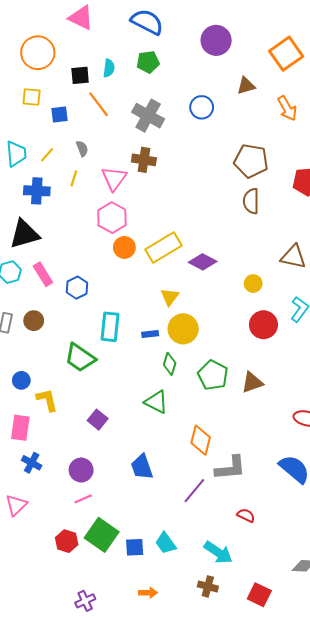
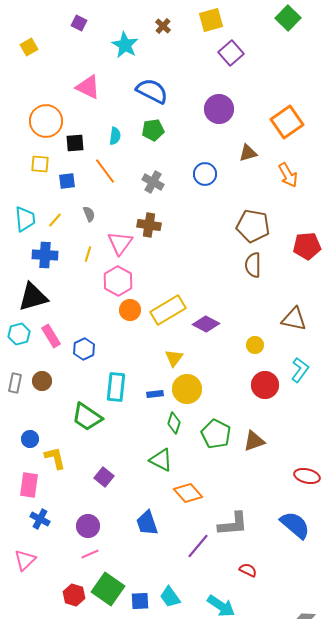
black square: (80, 75) -> (75, 143), moved
gray cross: (148, 116) -> (153, 182), size x0.7
yellow line: (74, 178) -> (88, 254), moved
orange diamond: (201, 440) -> (188, 493), moved, turned -56

